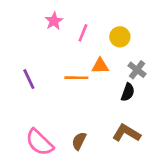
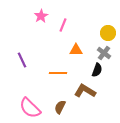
yellow circle: (120, 37) -> (108, 33), moved
orange line: (76, 78) -> (58, 73), moved
brown L-shape: (126, 133) -> (85, 91), moved

